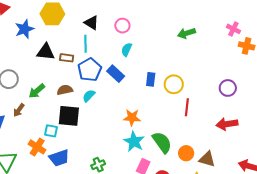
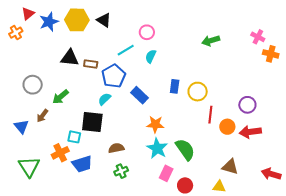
black triangle: (91, 23) -> (104, 20), moved
blue star: (24, 29) -> (49, 22), moved
cyan line: (86, 44) -> (126, 50), moved, turned 60
blue rectangle: (116, 74) -> (140, 95), moved
purple circle: (228, 88) -> (247, 105), moved
brown semicircle: (65, 90) -> (116, 148), moved
cyan semicircle: (89, 96) -> (104, 99), moved
orange cross: (37, 147) -> (60, 153), turned 30
orange circle: (186, 153) -> (227, 127), moved

